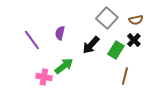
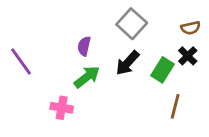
gray square: (107, 18) -> (132, 24), moved
purple line: (32, 40) -> (21, 61), moved
green arrow: (64, 66) -> (87, 77), moved

